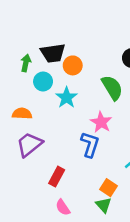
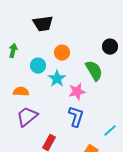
black trapezoid: (53, 53) -> (43, 24), moved
green arrow: (26, 63) -> (13, 51), moved
pink star: (101, 122) -> (77, 92), moved, turned 30

